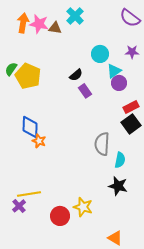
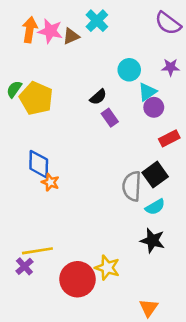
brown triangle: (55, 28) -> (71, 36), turned -32
black square: (131, 124) -> (155, 175), moved
cyan semicircle: (120, 160) -> (155, 207), turned 49
red circle: (60, 216) -> (77, 279), size x1.4
orange triangle: (115, 238) -> (149, 308), turned 35

